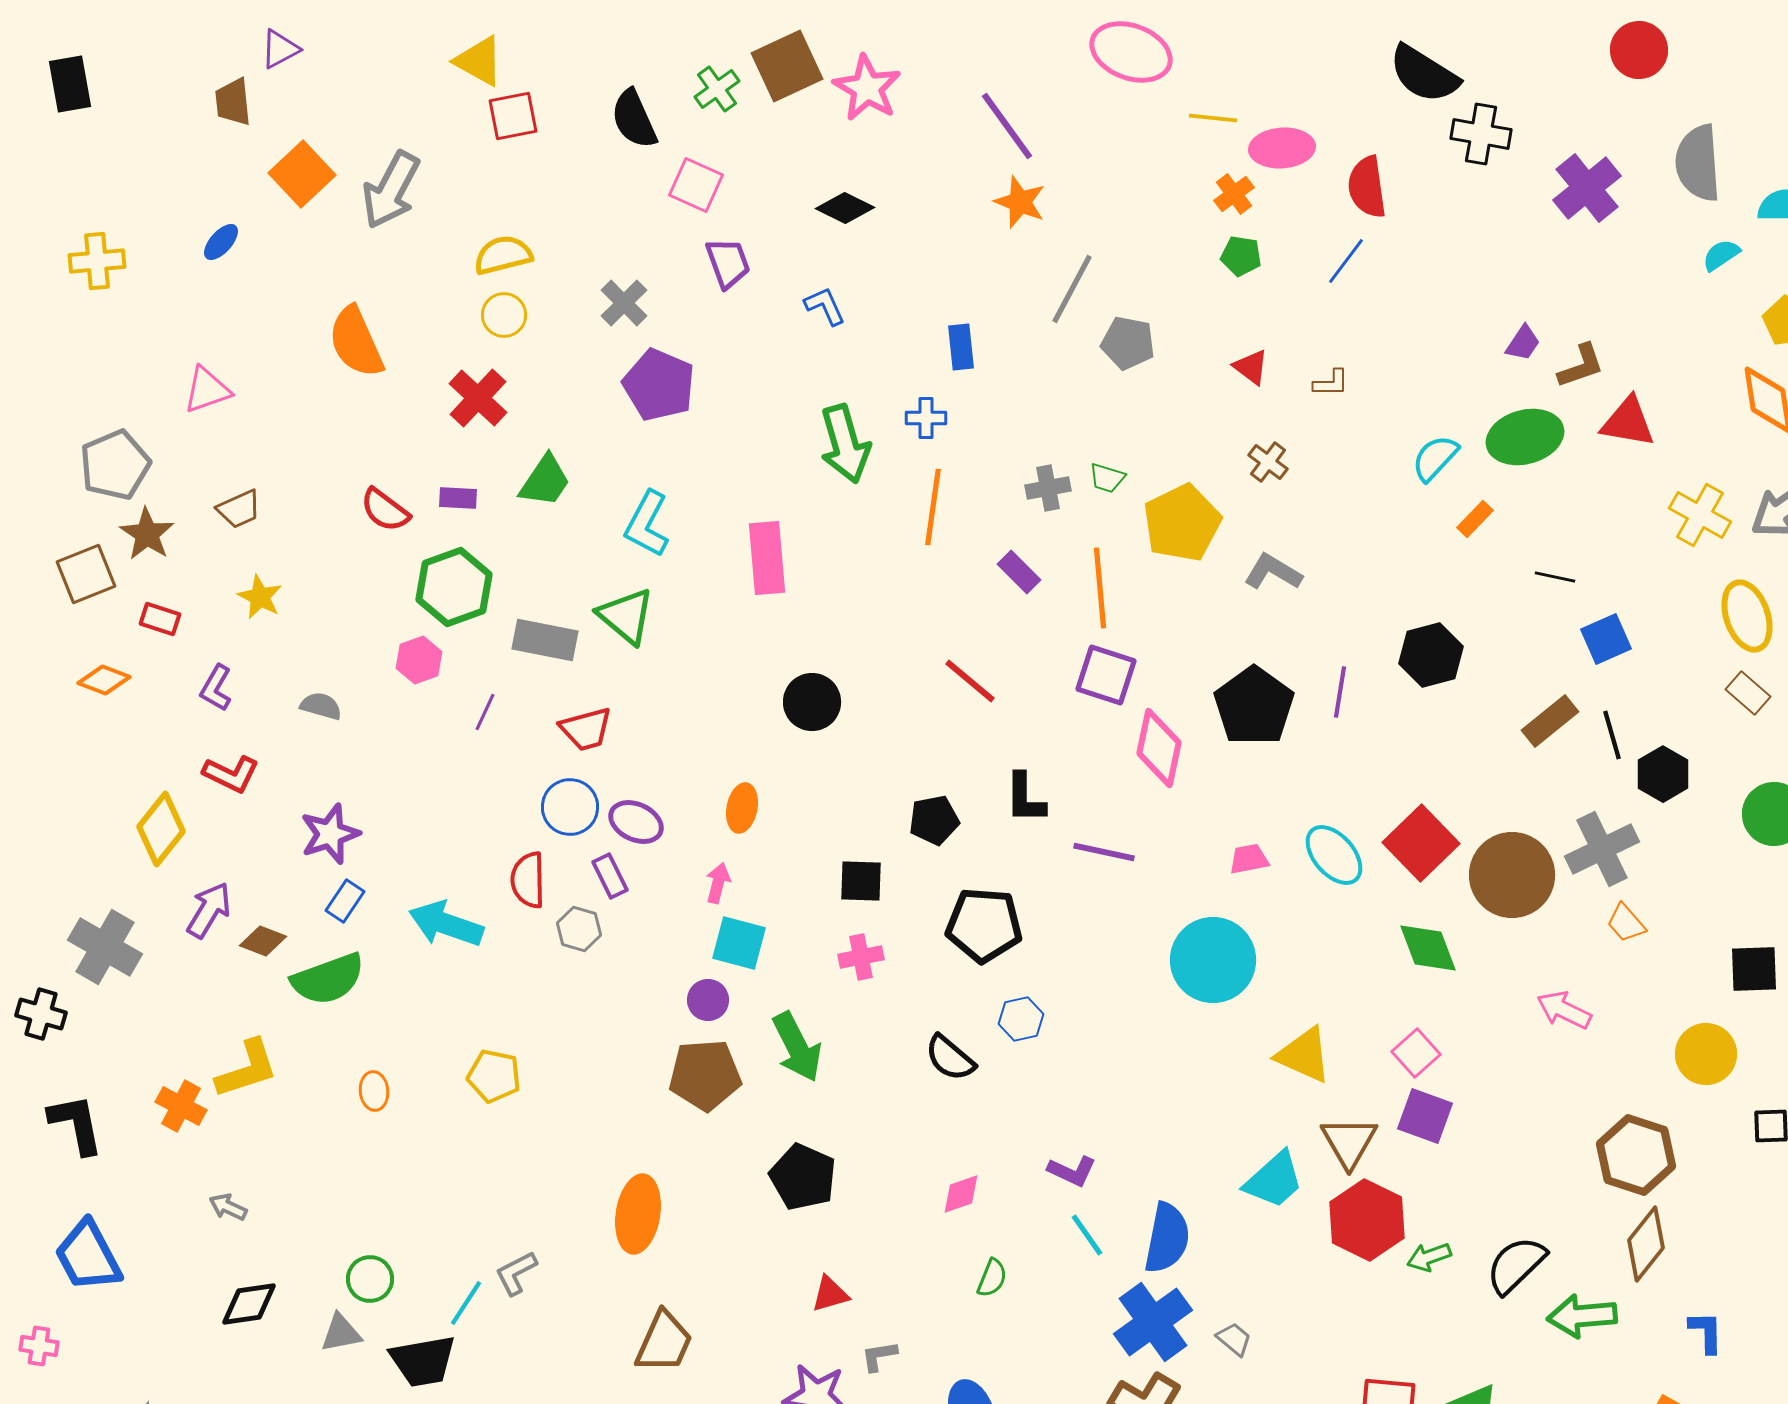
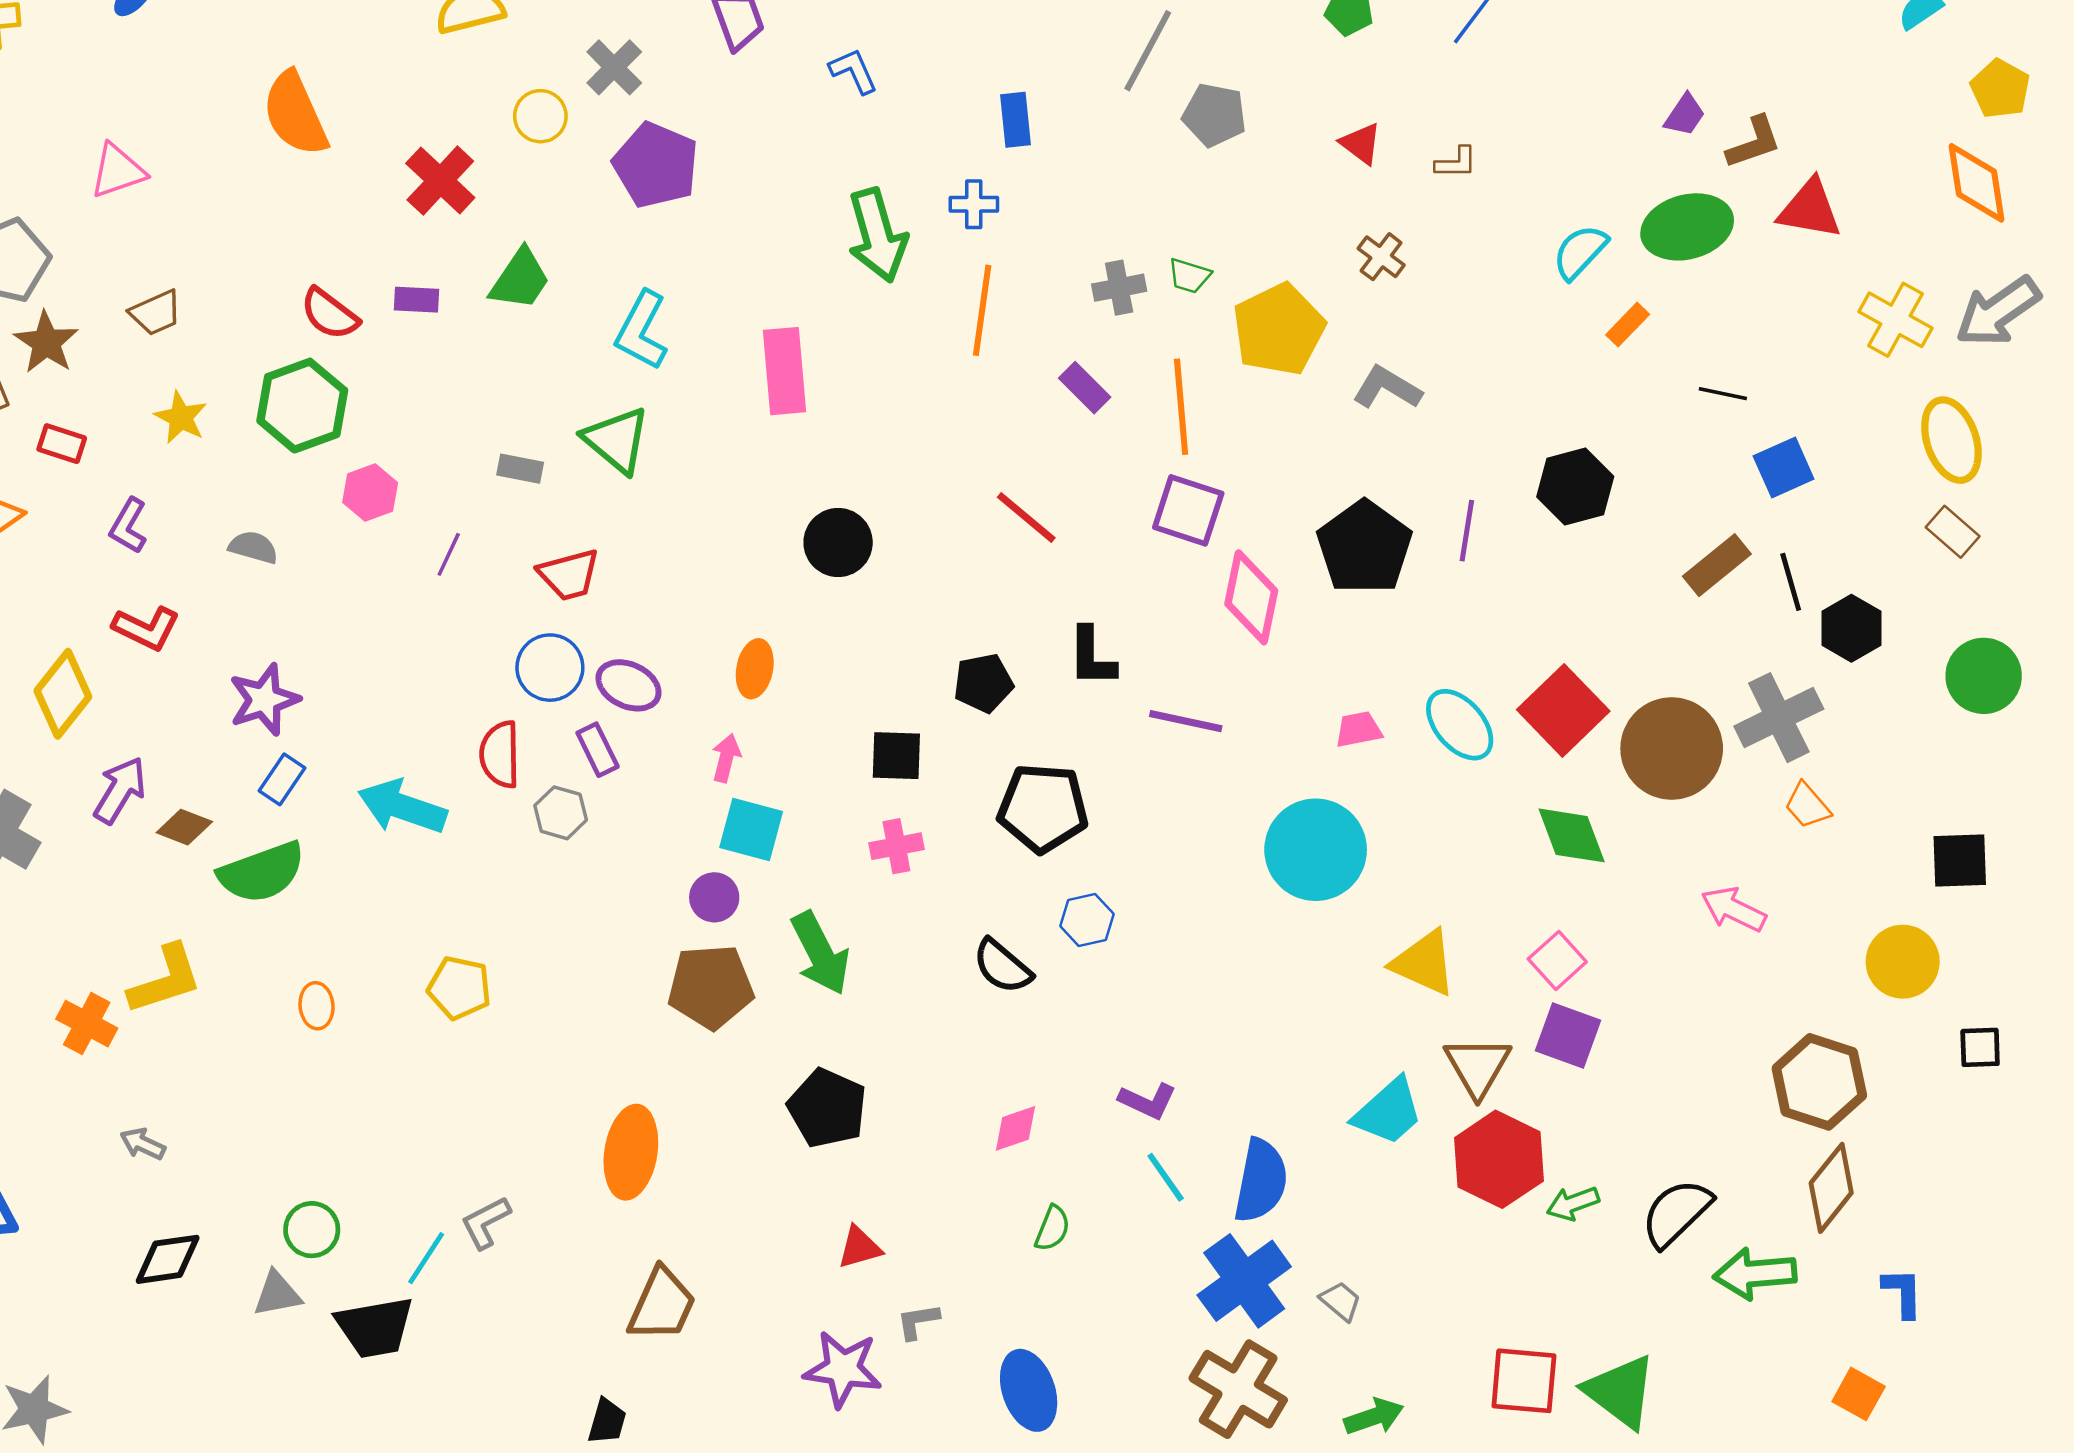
yellow circle: (504, 315) -> (540, 116), moved
green hexagon: (454, 587) -> (302, 406), moved
gray rectangle: (545, 640) -> (520, 469), size x0.6

